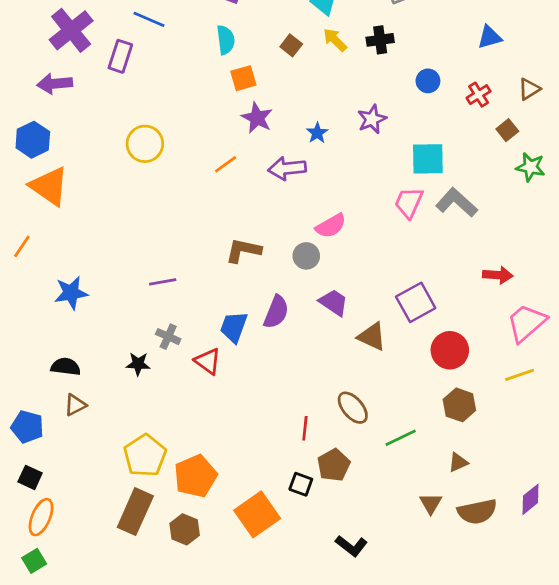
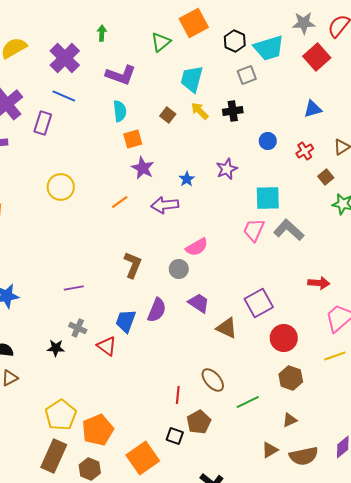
brown L-shape: (243, 250) -> (133, 265), turned 100
brown triangle: (431, 503) -> (270, 450), turned 30

